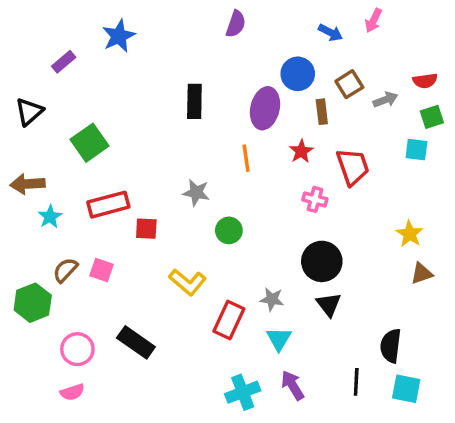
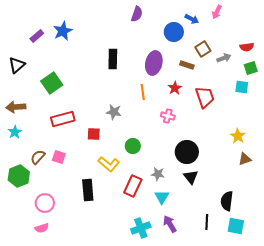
blue star: (119, 36) -> (63, 31), moved
blue circle: (298, 74) -> (174, 32), moved
brown rectangle: (322, 112) -> (187, 65), turned -64
pink cross: (315, 199) -> (168, 116), moved
cyan star: (50, 217) -> (15, 132), moved
red square: (146, 229) -> (94, 134), moved
green circle: (229, 230) -> (133, 146), moved
black rectangle: (136, 342) -> (88, 190), moved, turned 50

